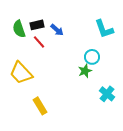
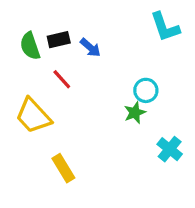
cyan L-shape: (104, 29) -> (165, 27), moved
red line: (39, 42) -> (62, 79), moved

